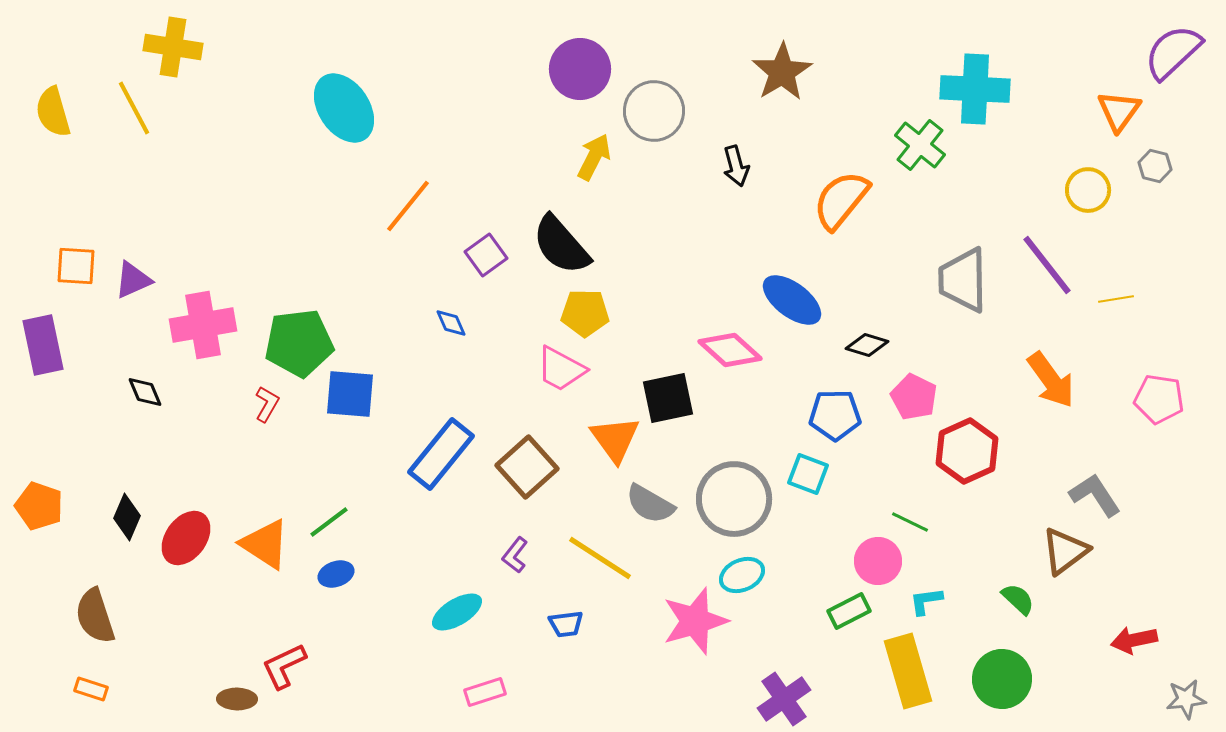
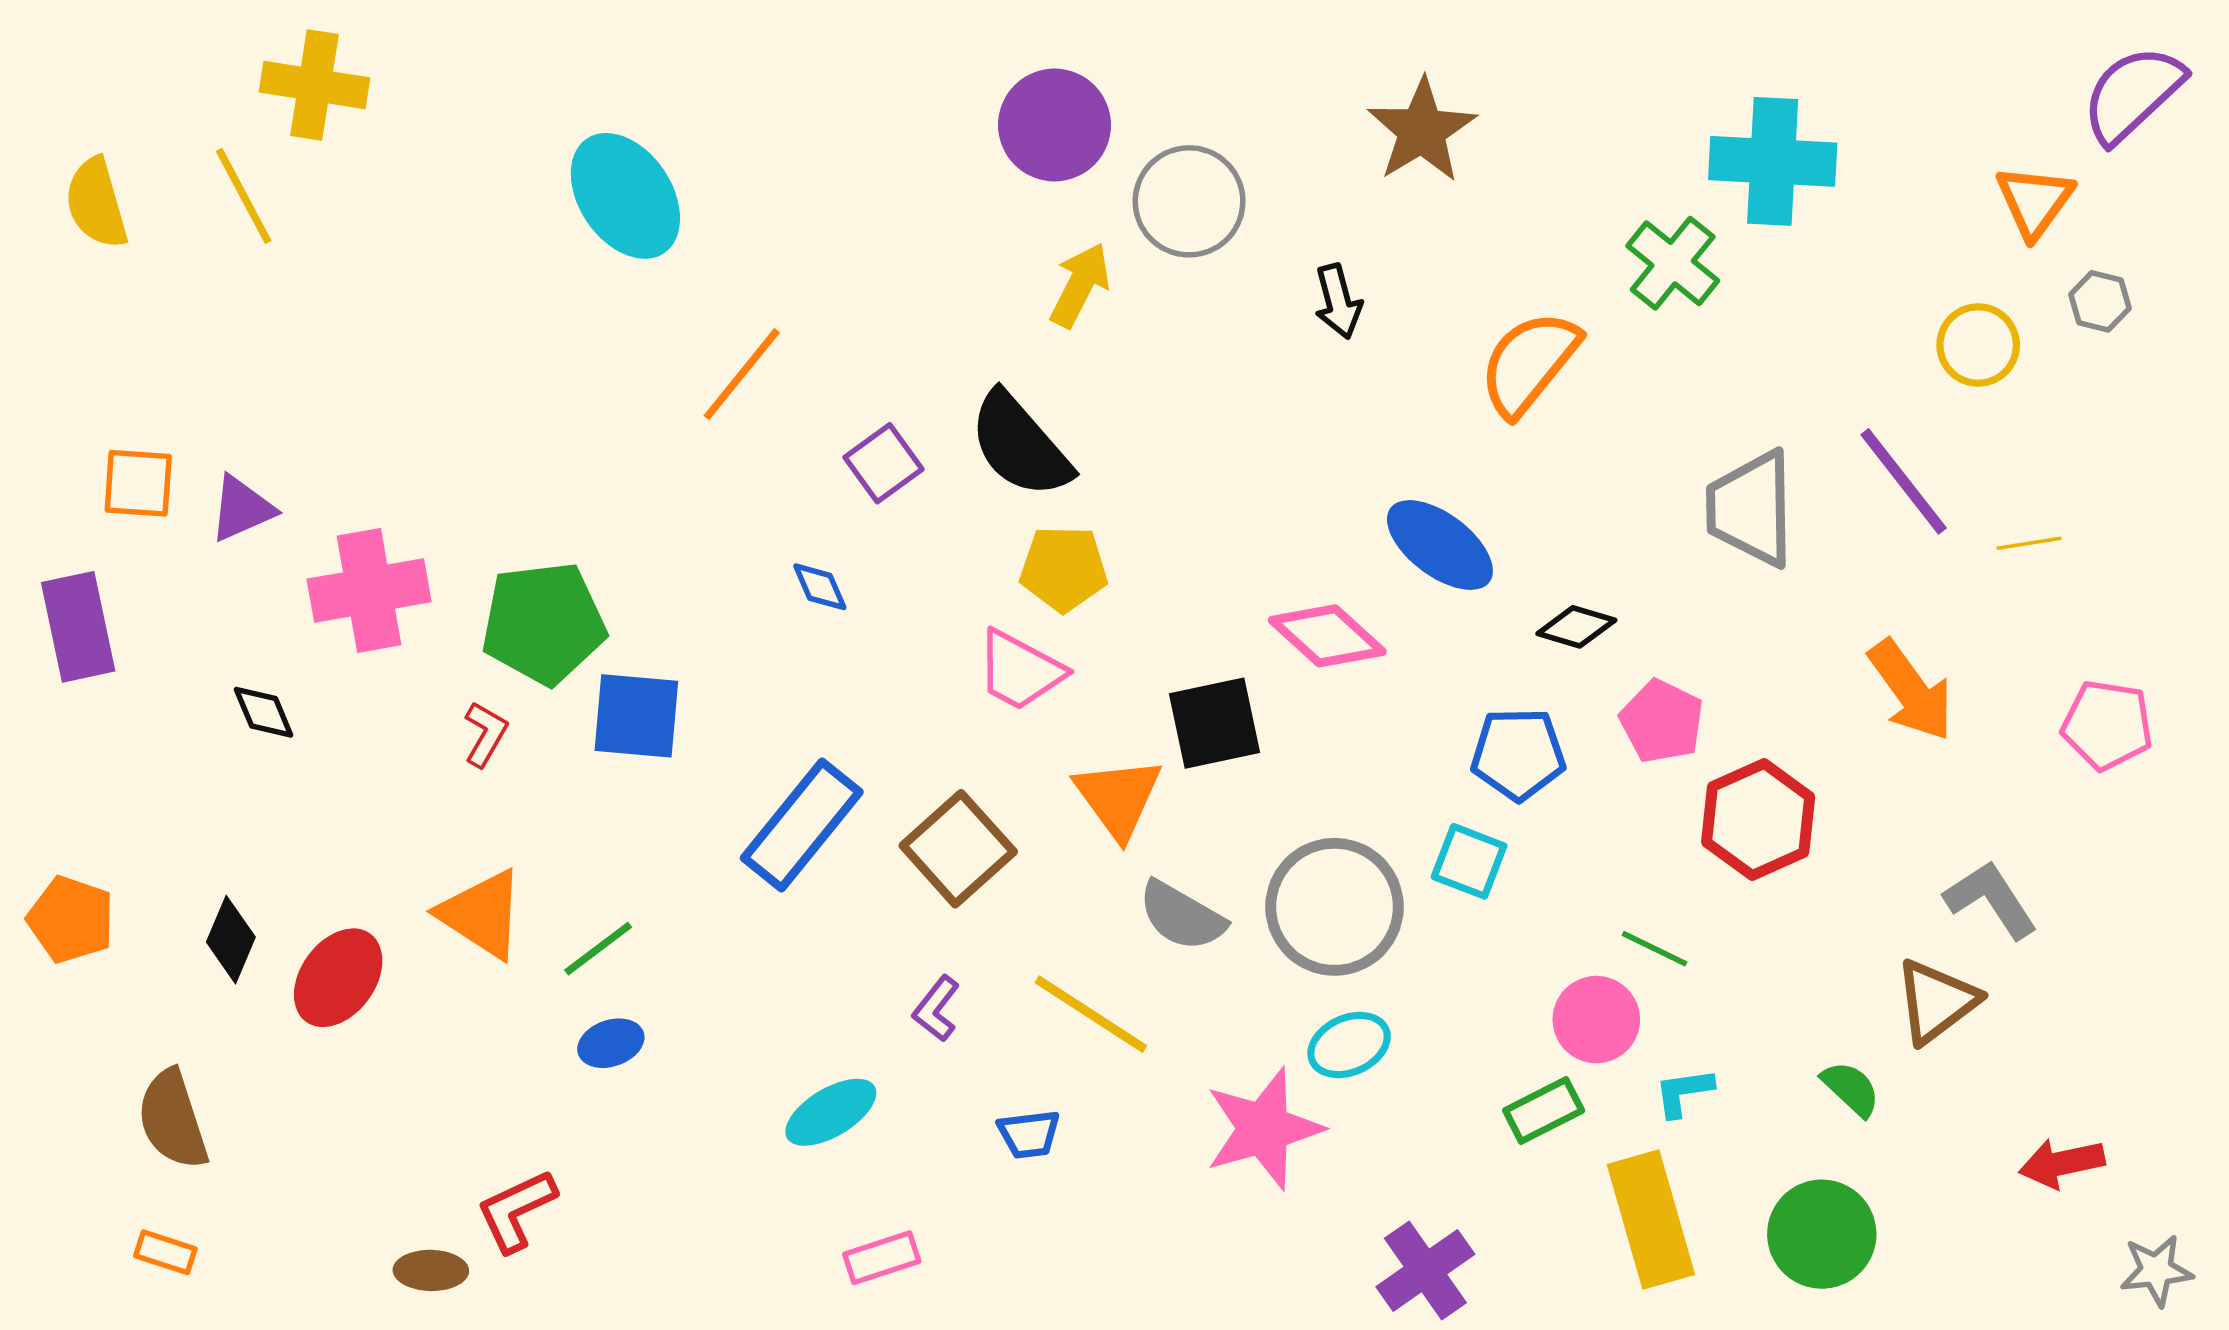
orange triangle: (265, 544) -> (482, 914), moved

